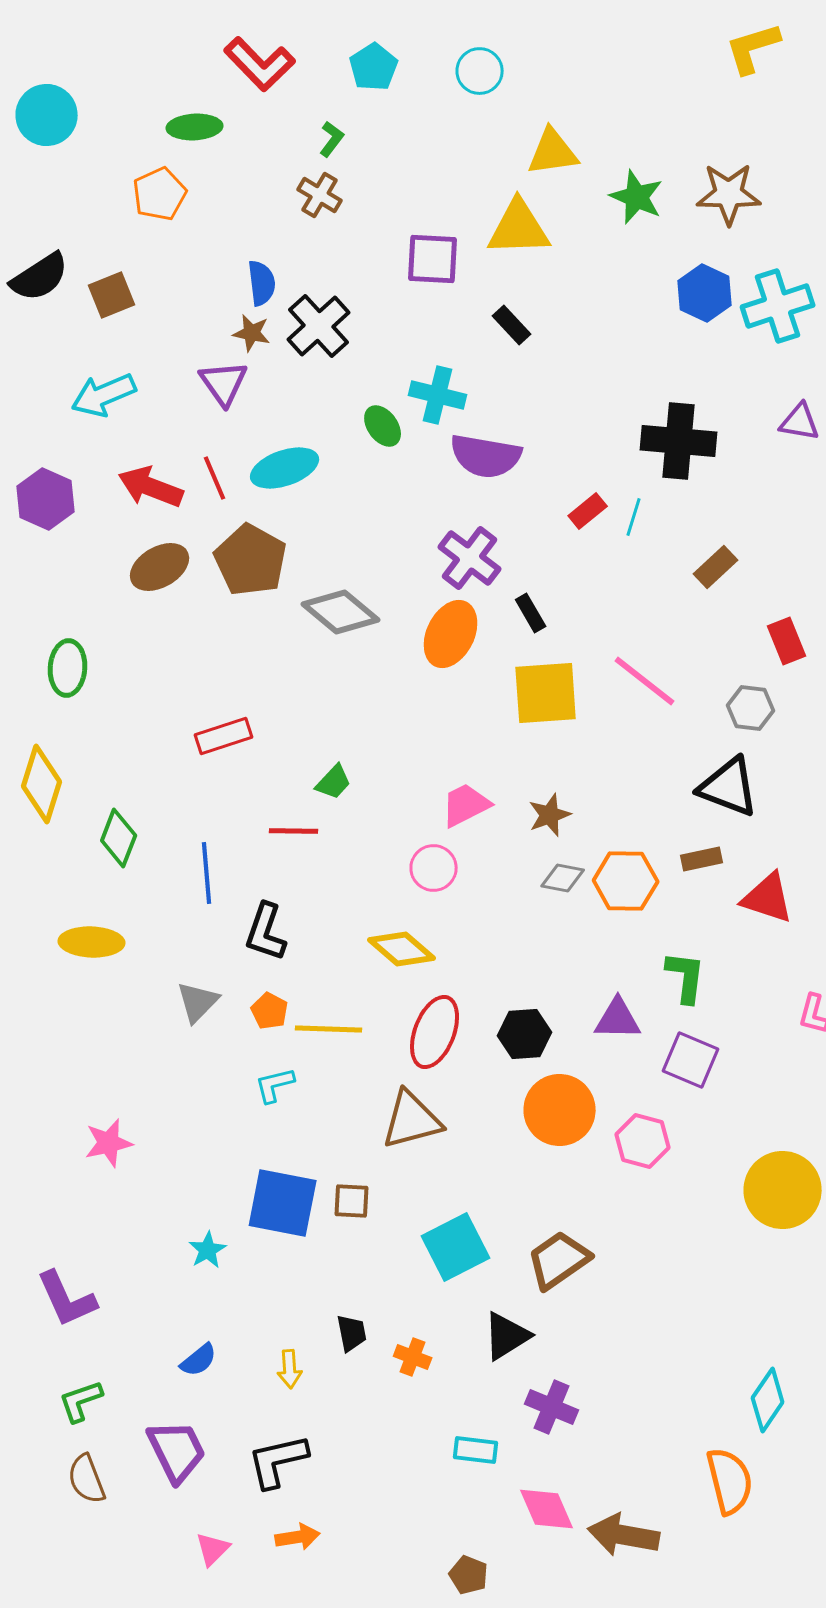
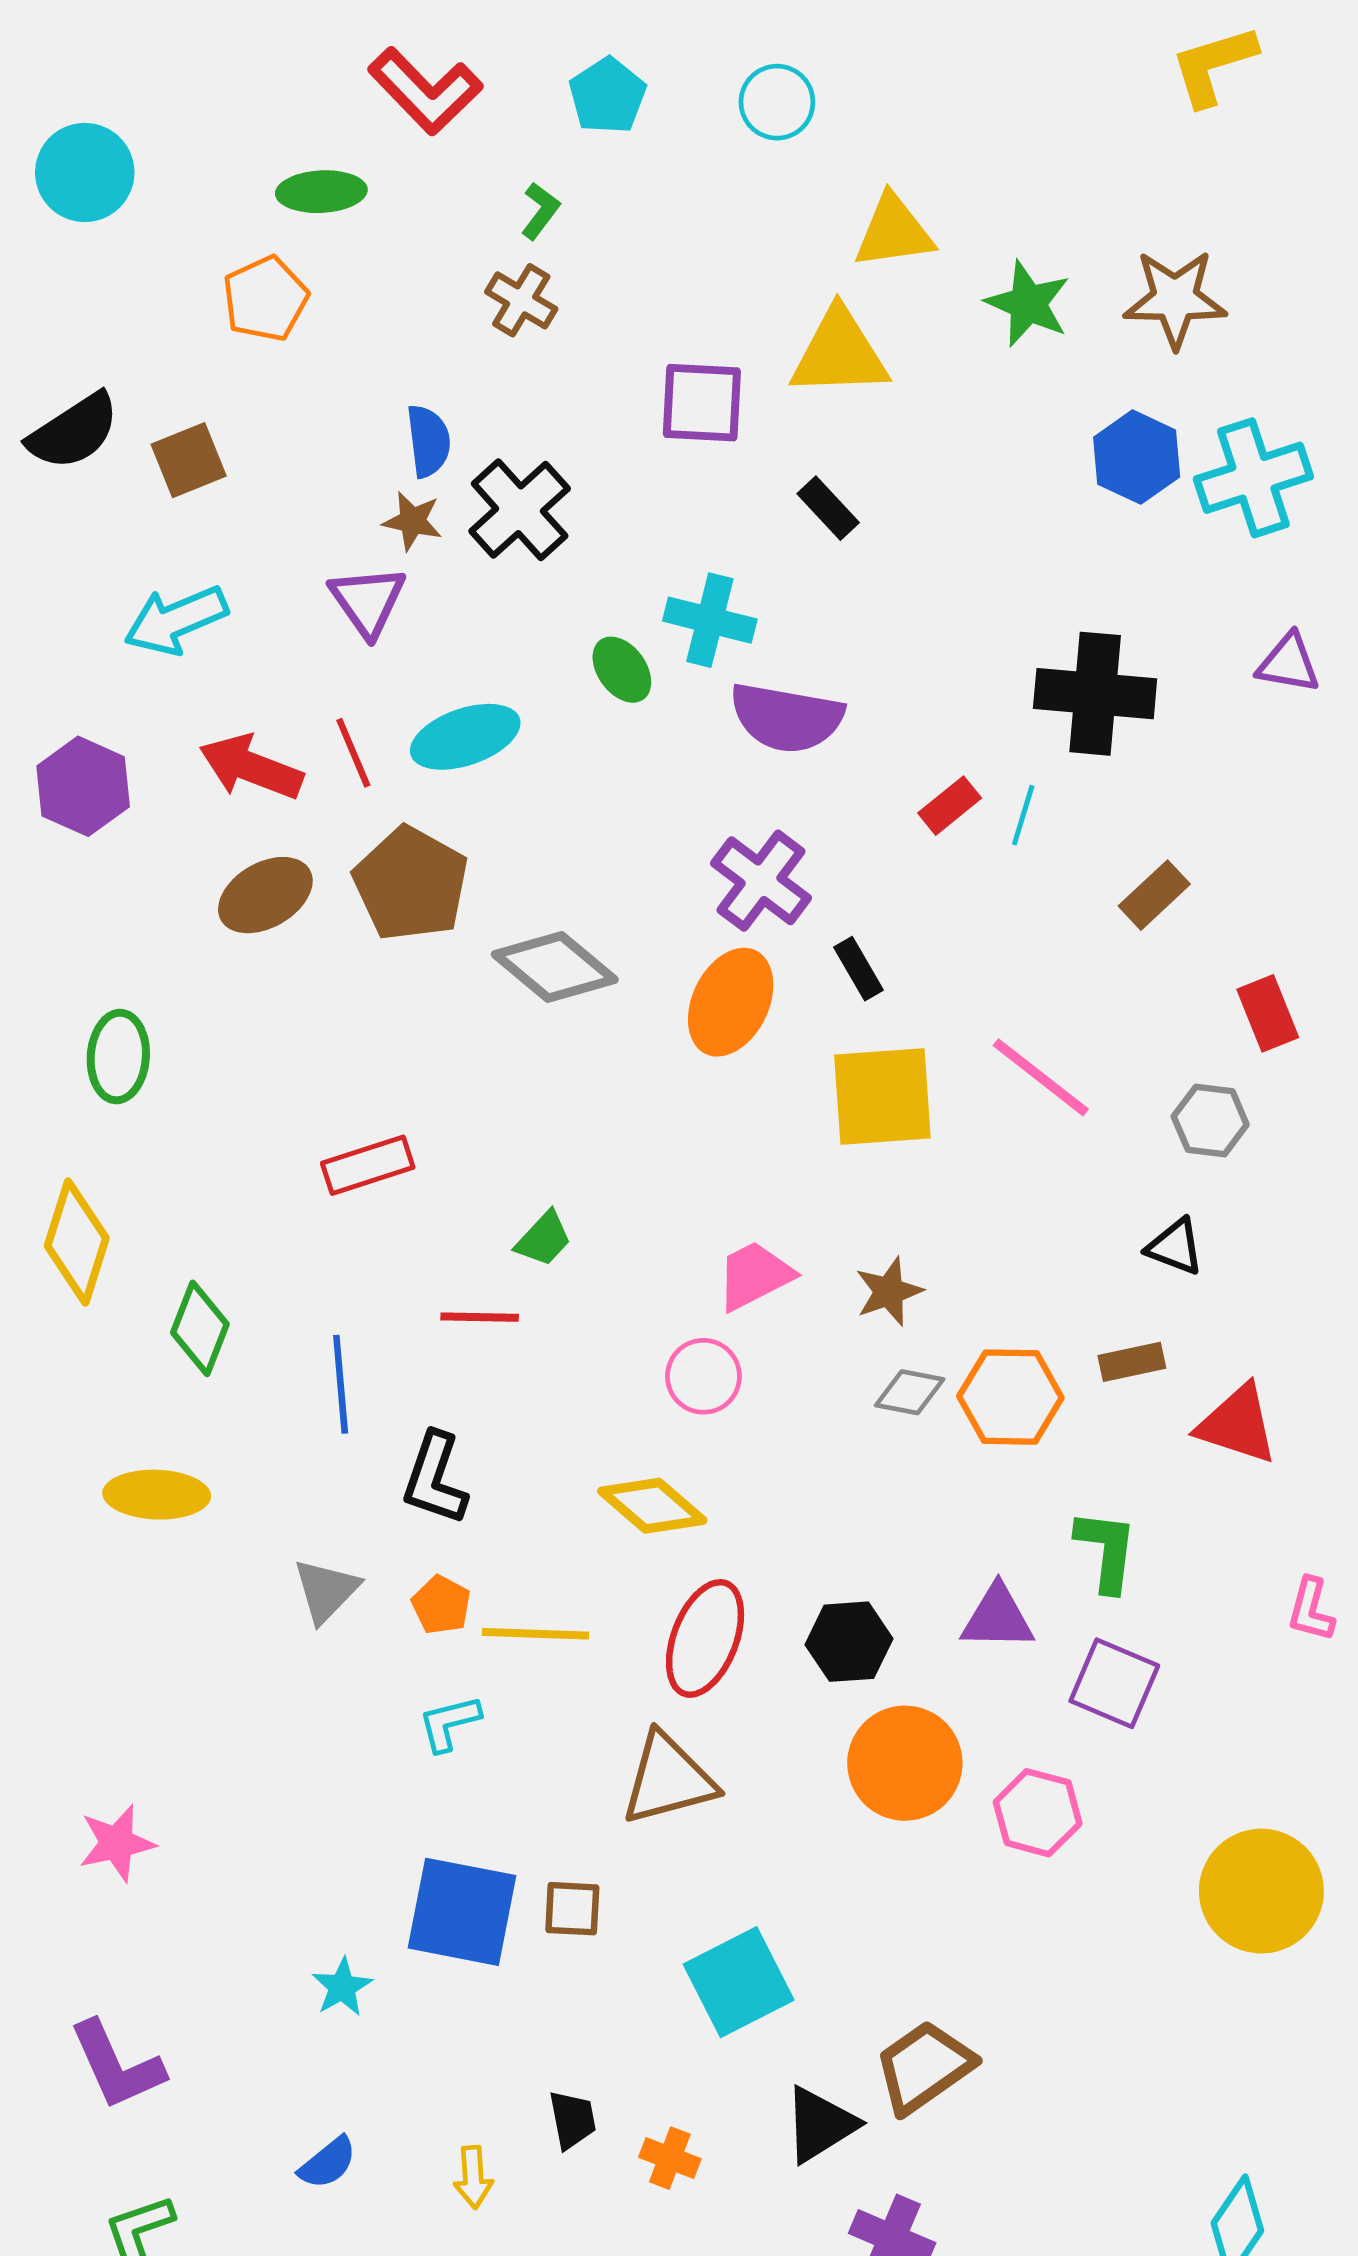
black triangle: (729, 787) -> (1175, 1247), size x0.6
pink star: (109, 1143) -> (117, 1843), moved
brown trapezoid: (559, 1260) -> (924, 2067), moved

